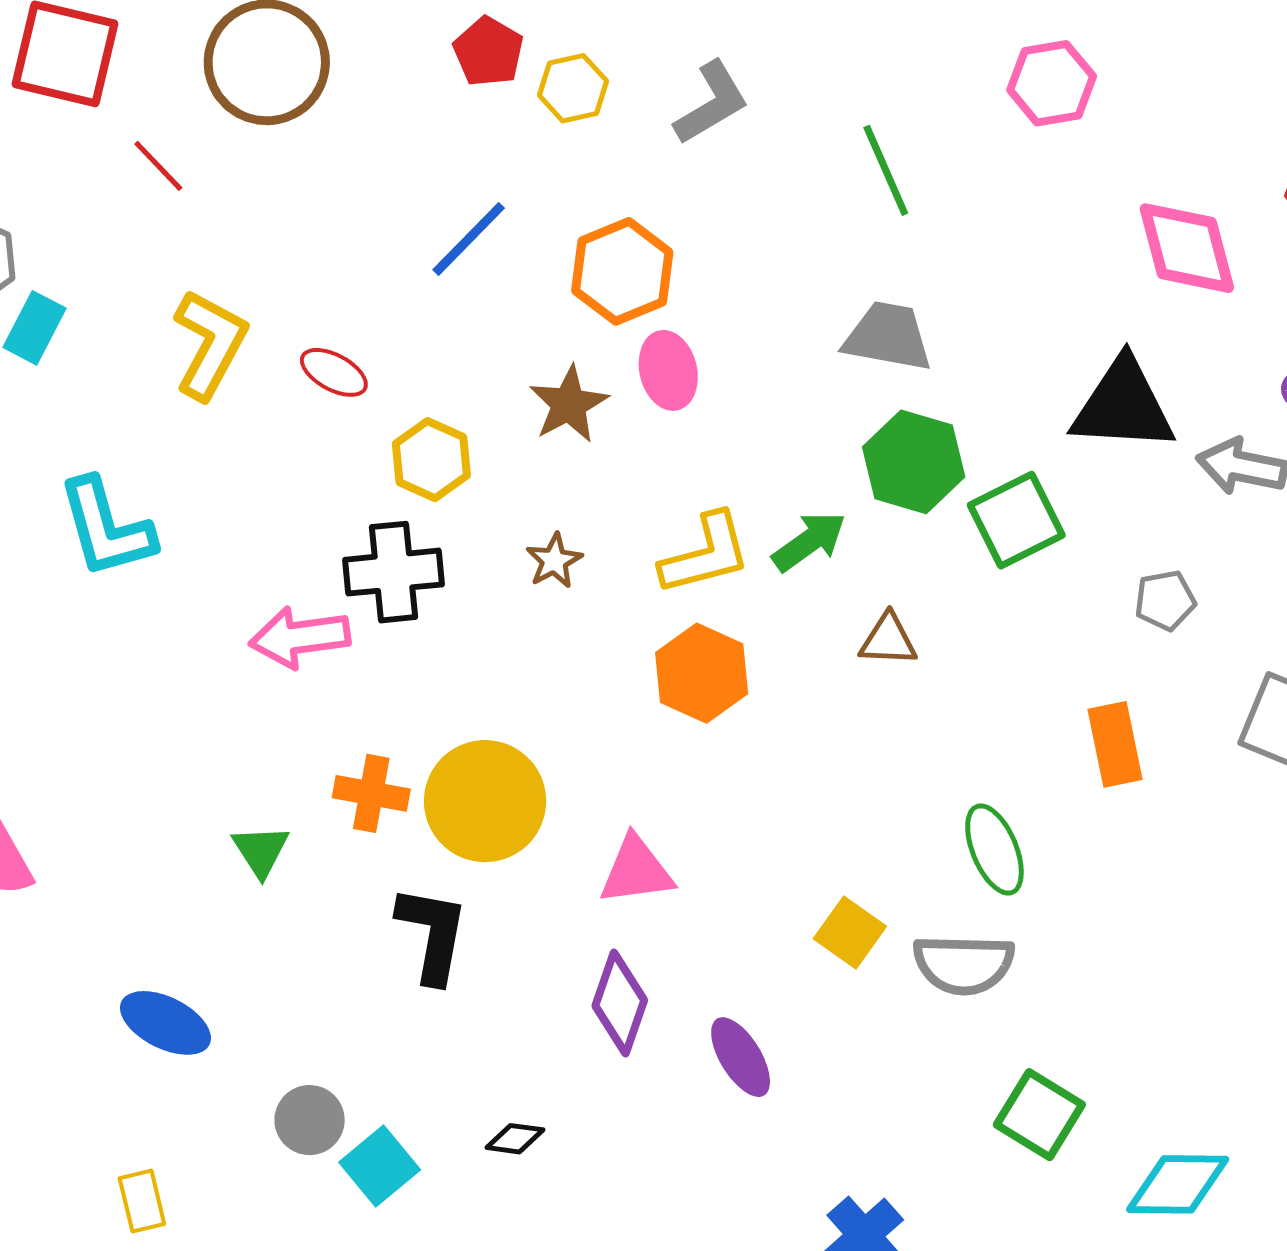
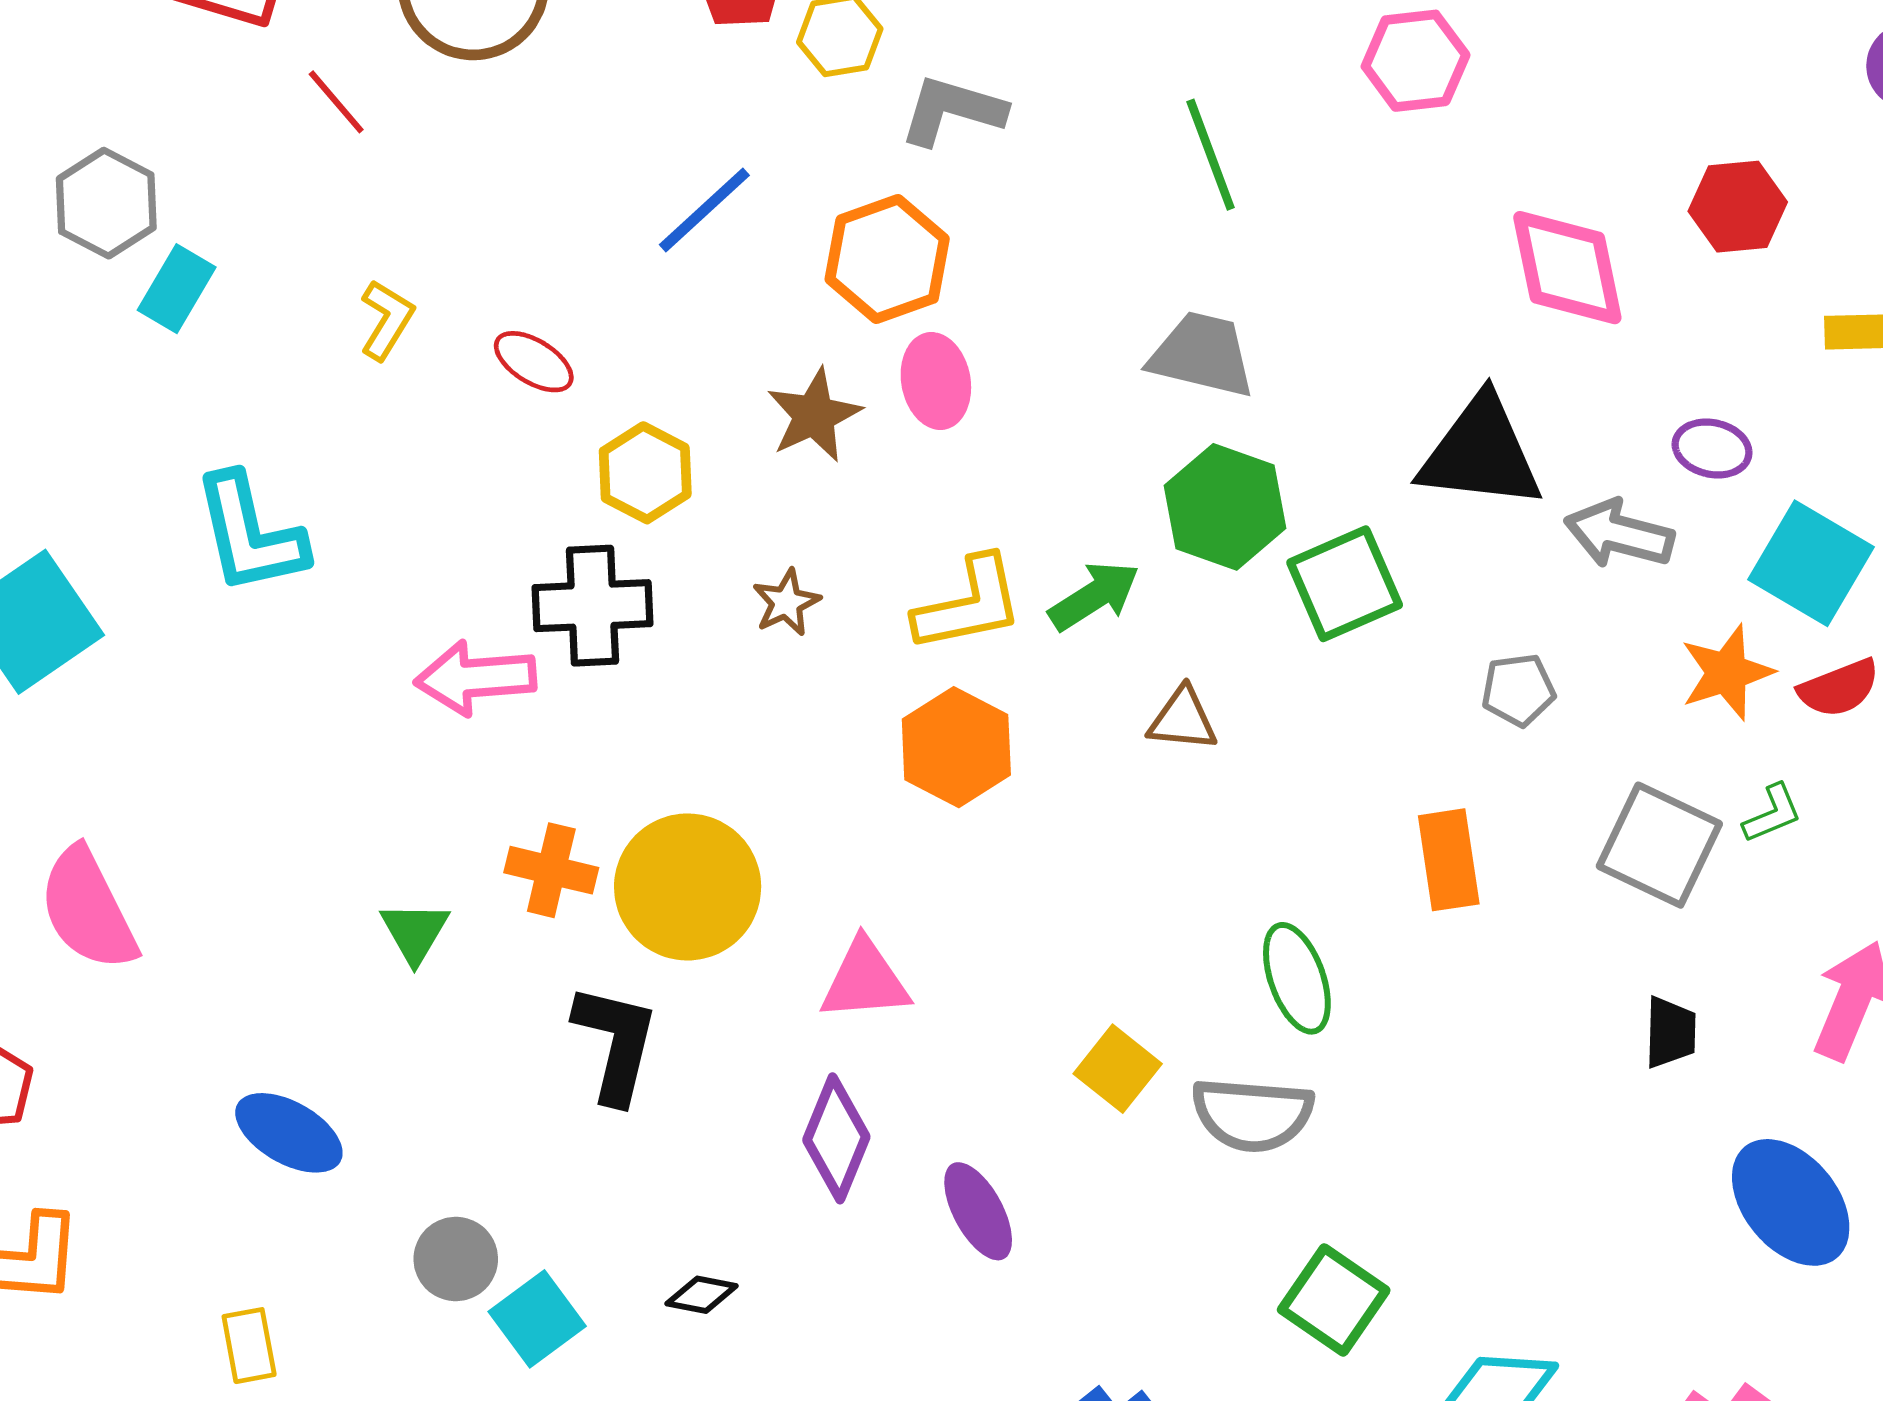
gray L-shape: (711, 103) -> (952, 110), moved, turned -136
yellow L-shape: (210, 344) -> (387, 320), size x0.6

